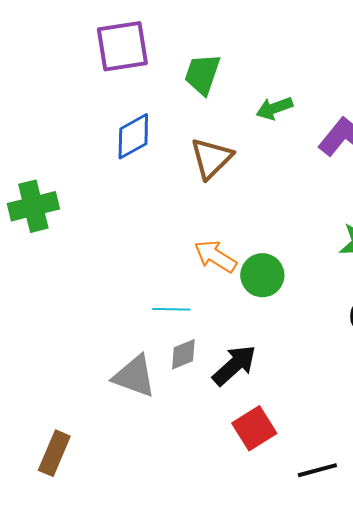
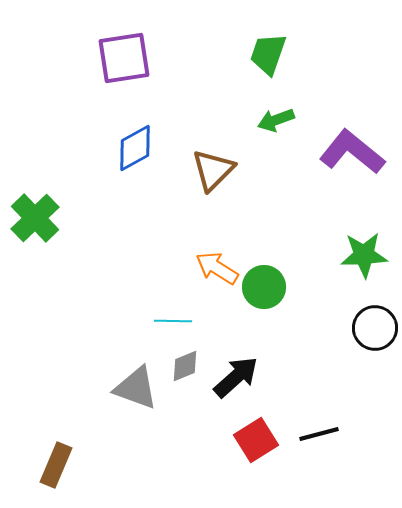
green trapezoid: (202, 74) -> (268, 54), moved
green cross: (33, 206) -> (35, 218), turned -30
black line: (317, 470) -> (319, 434), moved

